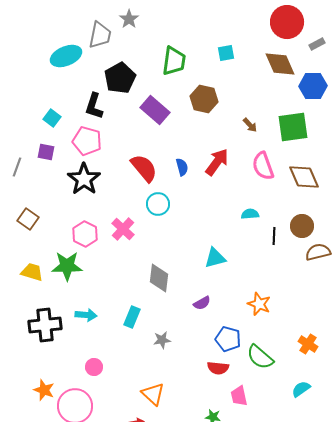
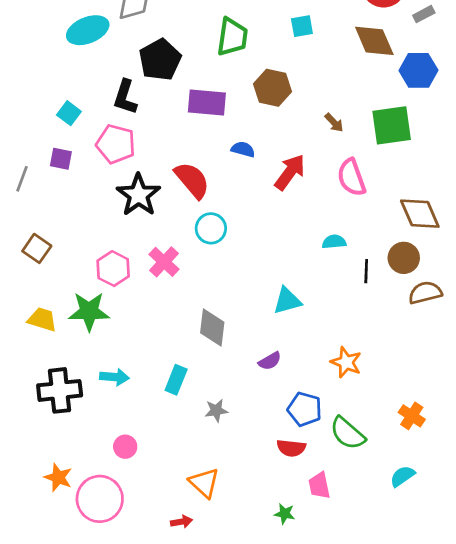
purple rectangle: (155, 110) -> (207, 102), turned -36
blue semicircle: (182, 167) -> (243, 149), moved, turned -60
brown diamond: (304, 177) -> (420, 214), moved
black star: (84, 179) -> (139, 195), moved

